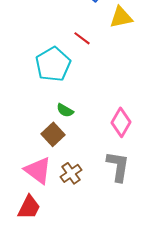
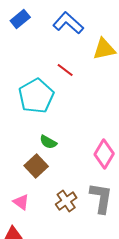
pink triangle: (38, 170) -> (21, 202), size x0.6
brown cross: (71, 173) -> (66, 201), moved

